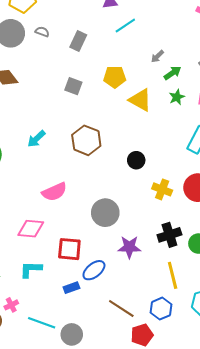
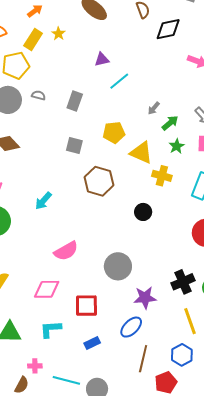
brown hexagon: (86, 140) -> (99, 181), moved
yellow cross: (162, 189) -> (162, 176), moved
blue ellipse: (94, 270) -> (131, 327), moved
pink cross: (11, 305) -> (35, 366), turned 32
brown line: (121, 309) -> (143, 359), turned 76

